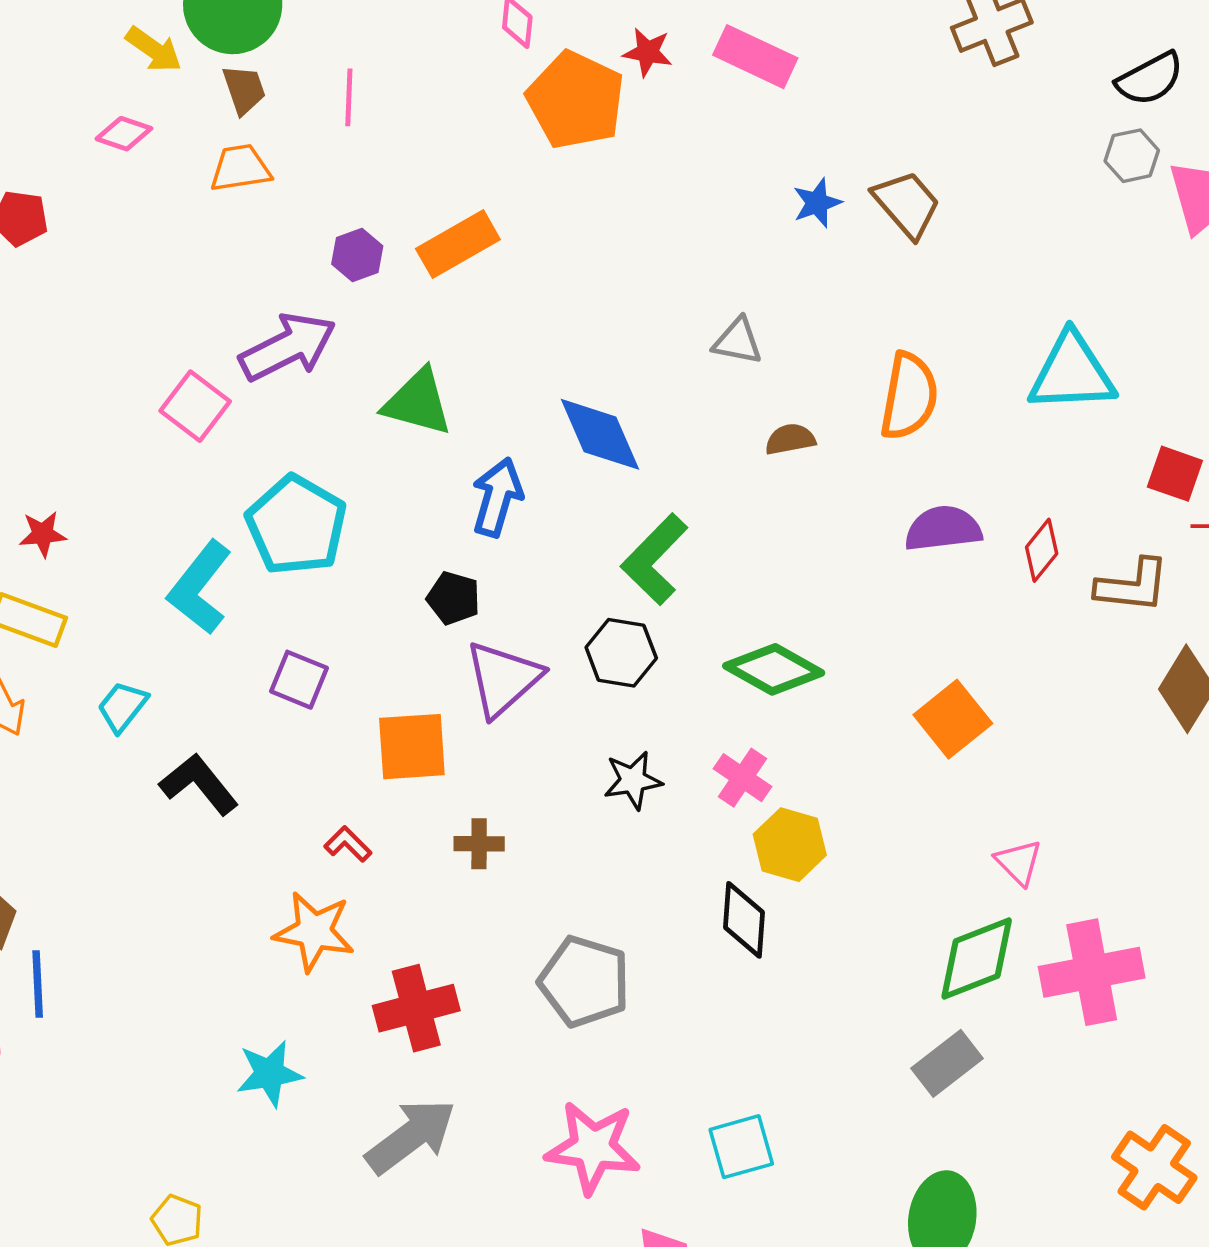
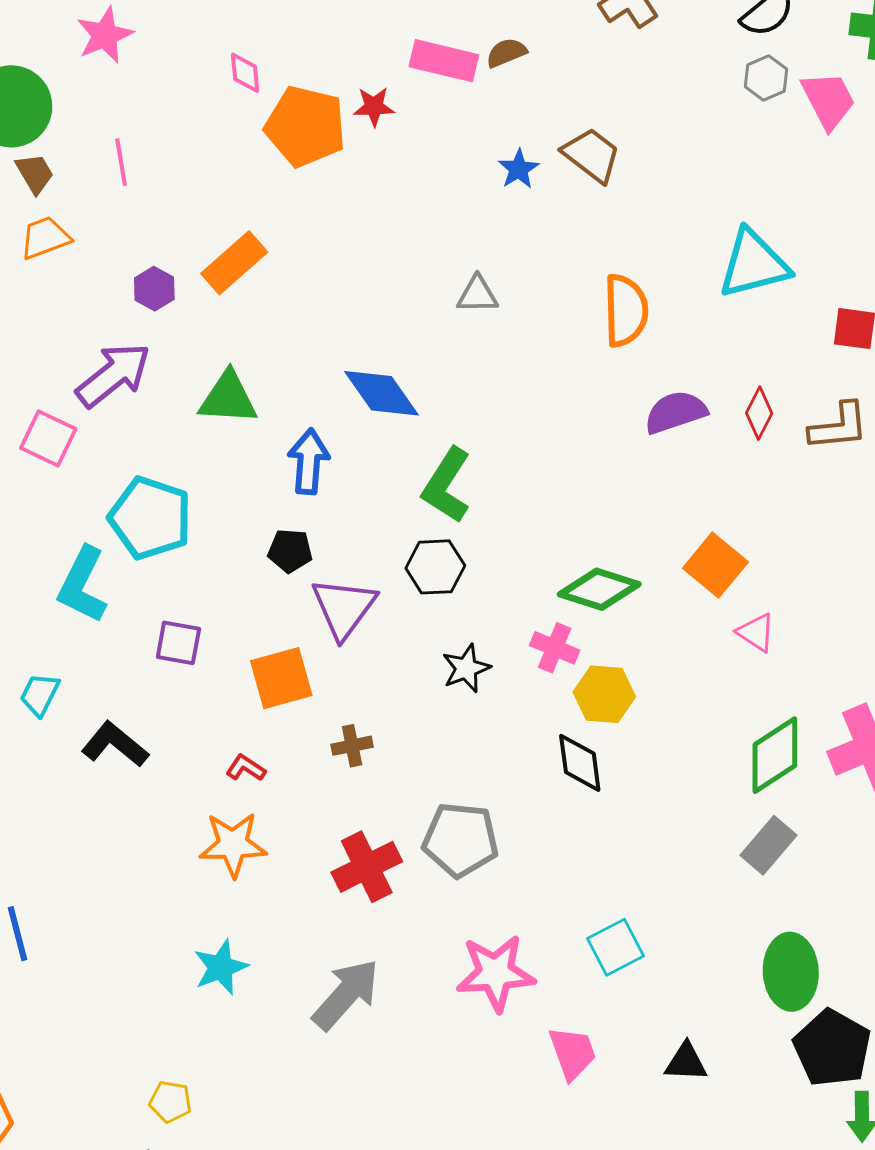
red star: (648, 52) -> (374, 107), moved
brown semicircle: (790, 439) -> (506, 53), moved
green diamond: (774, 669) -> (599, 589), moved
pink triangle: (1019, 862) -> (756, 632), moved
red cross: (416, 1008) -> (367, 867), moved

